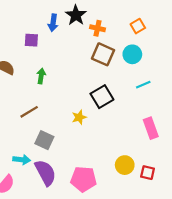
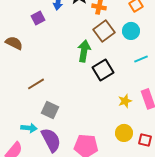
purple square: (31, 40) -> (38, 18), turned -32
brown square: (103, 54) -> (104, 31), turned 30
green arrow: (41, 76) -> (84, 51), moved, size x1.5
yellow star: (79, 117) -> (125, 101), moved

